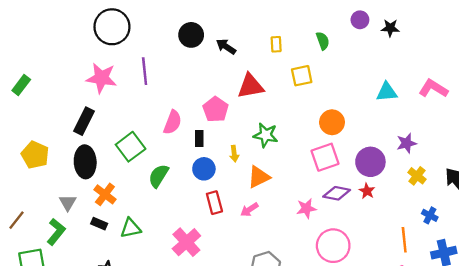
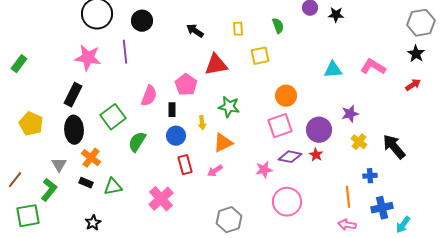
black circle: (191, 35) -> (142, 21), moved
blue cross: (430, 215) -> (370, 176), turned -32

